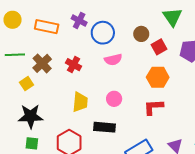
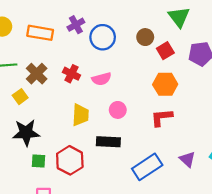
purple cross: (79, 21) -> (76, 25), turned 35
pink semicircle: (113, 60) -> (102, 79), moved
green square: (32, 143) -> (38, 161), moved

